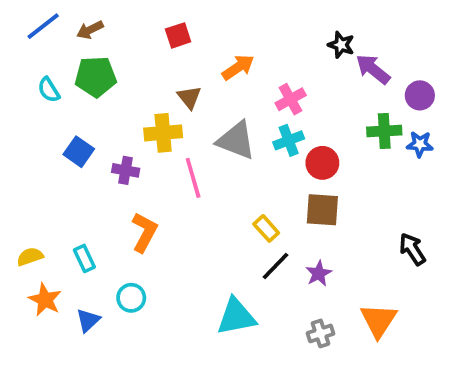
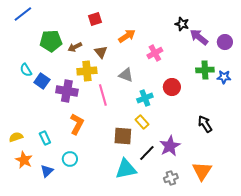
brown arrow: (90, 30) -> (75, 47), moved
cyan semicircle: (49, 90) -> (26, 70), moved
purple circle: (420, 95) -> (225, 42), moved
gray triangle: (236, 140) -> (126, 75), size x0.7
cyan cross: (289, 140) -> (145, 98), moved
purple cross: (126, 170) -> (67, 91), size x1.5
brown square: (322, 210) -> (123, 136), moved
black arrow: (412, 249) -> (205, 124), moved
black line: (276, 266) -> (147, 153), moved
purple star: (319, 273) -> (170, 146), size x1.5

